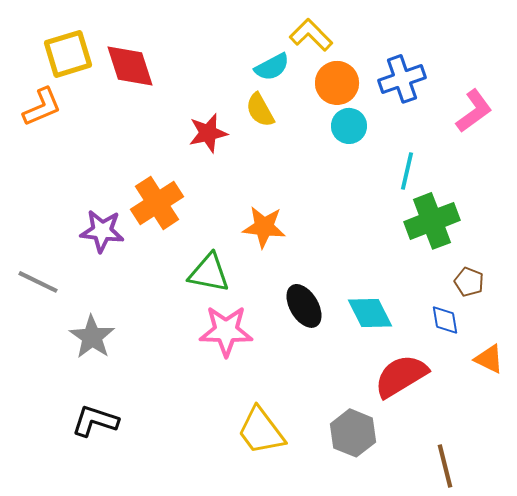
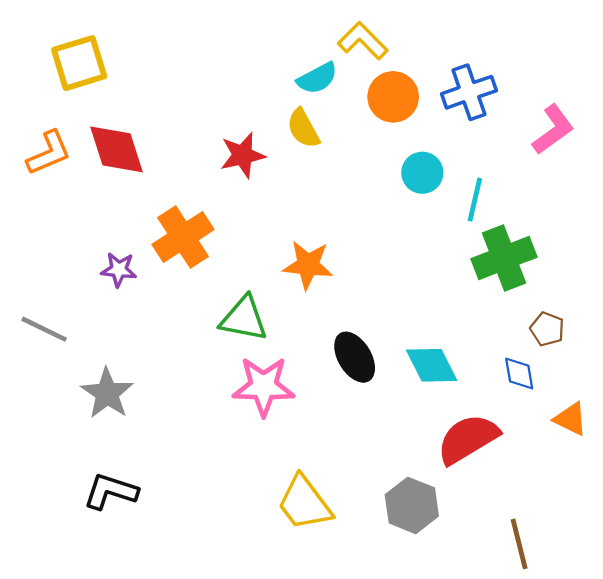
red diamond: (130, 66) -> (116, 149), moved
orange L-shape: (42, 107) -> (49, 153), moved
cyan circle: (349, 126) -> (422, 173), moved
purple star: (102, 231) -> (119, 270), size x0.7

